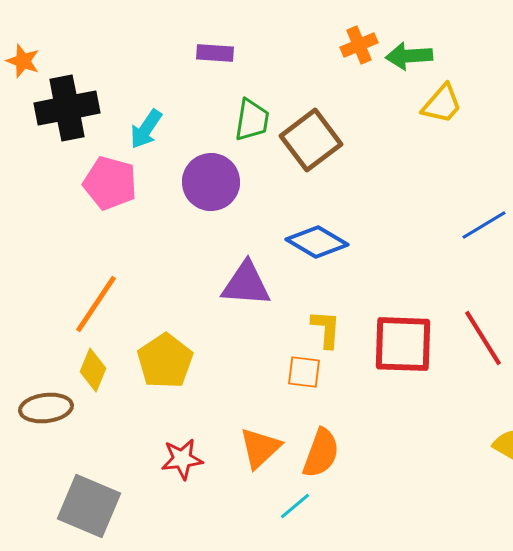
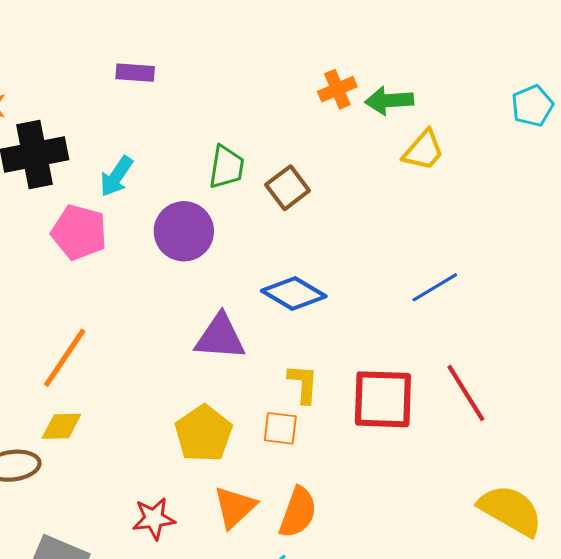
purple rectangle: (215, 53) -> (135, 73), moved
brown square: (311, 140) -> (288, 188), size x0.7
blue line: (484, 225) -> (435, 287), moved
yellow pentagon: (165, 361) -> (204, 434), moved
yellow diamond: (93, 370) -> (61, 426), turned 66

